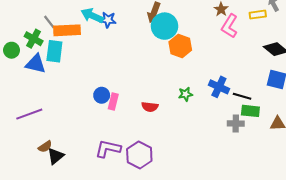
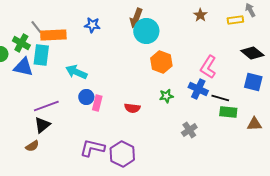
cyan arrow: (92, 16) -> (76, 72), moved
pink L-shape: (229, 26) -> (208, 67), moved
orange hexagon: (180, 46) -> (161, 62), moved
purple line: (29, 114) -> (46, 106), moved
gray cross: (236, 124) -> (189, 130), moved, turned -35
black triangle: (56, 156) -> (42, 125), moved

